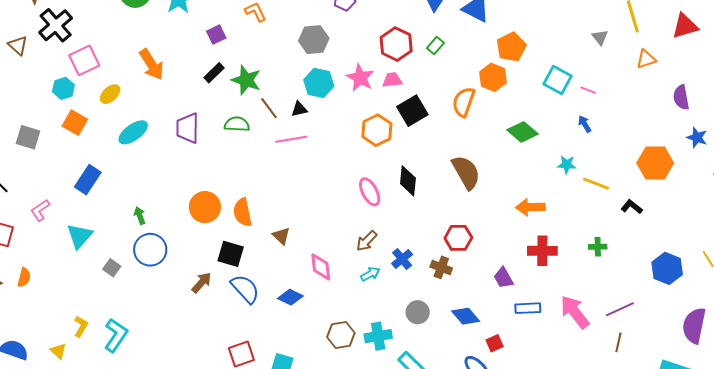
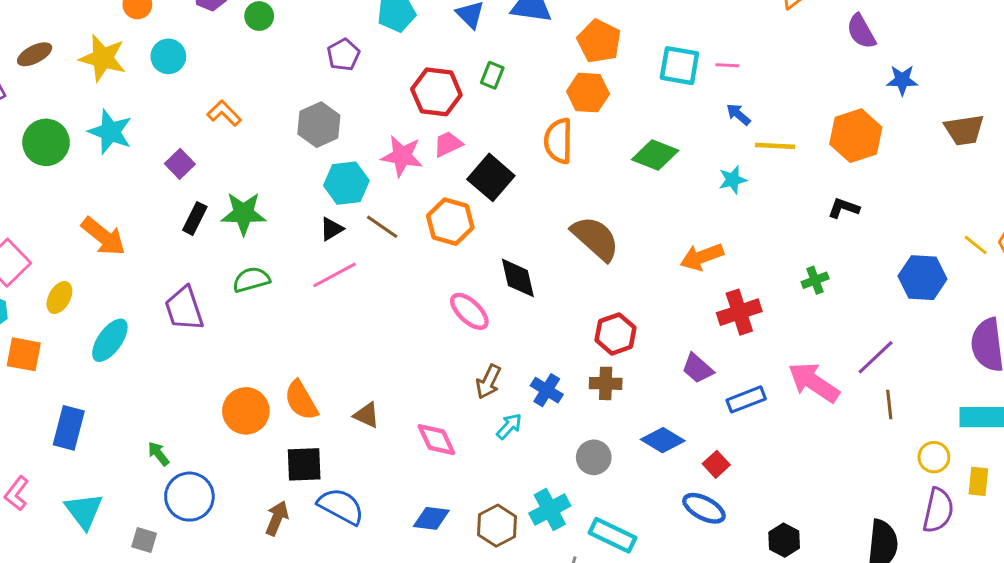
brown line: (269, 108) -> (382, 227), moved
yellow line: (596, 184) -> (775, 146), moved
blue diamond: (290, 297) -> (431, 518), moved

